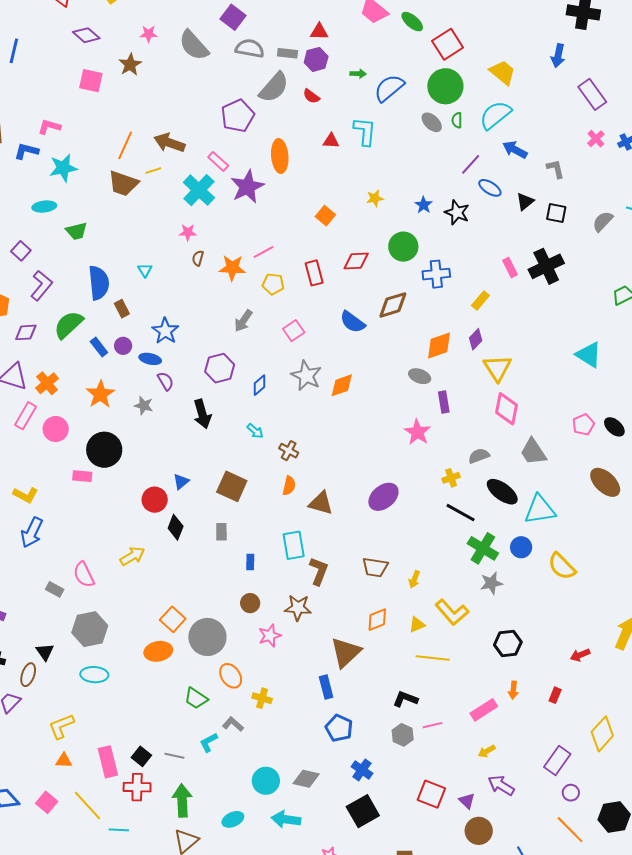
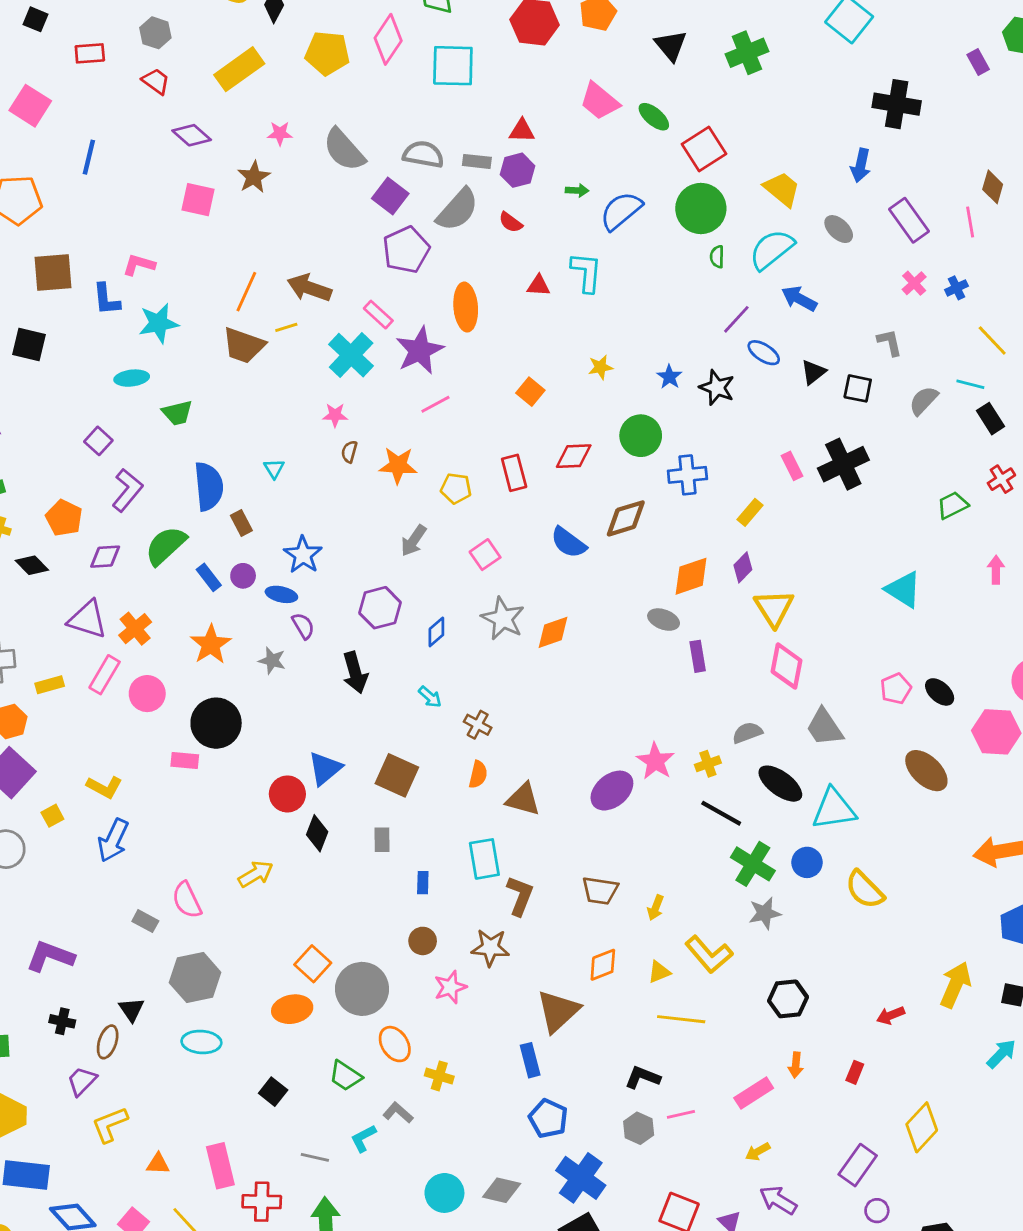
purple square: (233, 17) -> (390, 196), moved
gray ellipse: (432, 122) -> (839, 229), moved
blue L-shape: (26, 151) -> (106, 299), turned -110
gray L-shape: (556, 169) -> (890, 342), moved
pink line: (263, 252) -> (435, 404), moved
pink star: (417, 432) -> (655, 761), moved
blue triangle: (181, 482) -> (325, 768), size x1.5
yellow L-shape: (61, 726) -> (110, 1125), moved
black square: (141, 756) -> (273, 1092), moved
blue cross: (362, 770) -> (581, 1178), size x1.6

